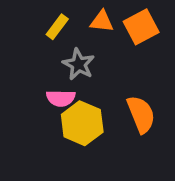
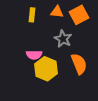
yellow rectangle: (57, 27) -> (32, 15), turned -32
gray star: (79, 64) -> (63, 39), moved

